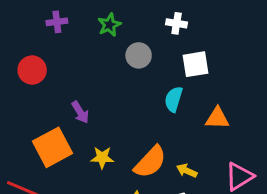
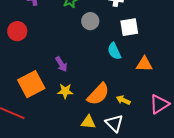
cyan semicircle: (174, 99) -> (114, 51), turned -42
purple arrow: (80, 112) -> (61, 64), moved

